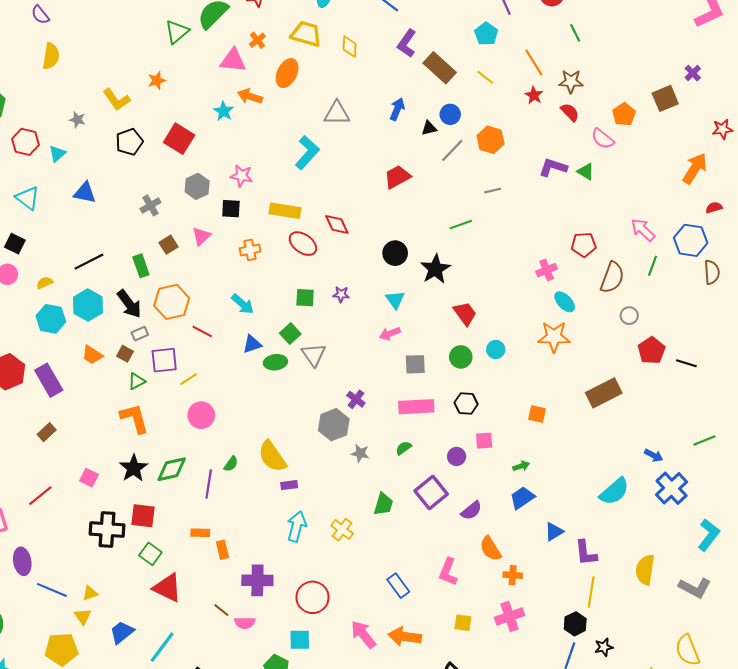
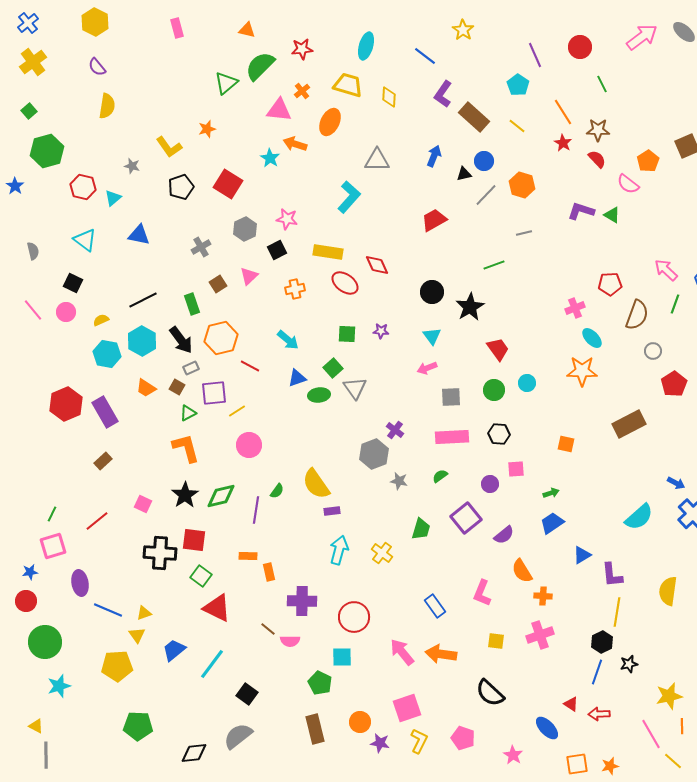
black square: (231, 209) -> (277, 250), turned -30

